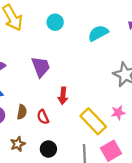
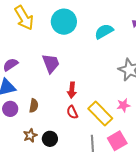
cyan circle: (55, 22) -> (64, 22), size x1.6
red semicircle: (43, 117) -> (72, 112), moved
black circle: (48, 149) -> (50, 139), moved

